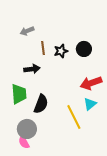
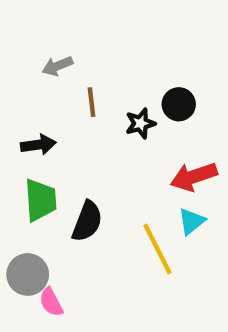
black star: (61, 51) -> (140, 123), moved
black arrow: (32, 69) -> (38, 145), moved
gray circle: (27, 129) -> (28, 275), moved

